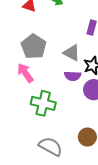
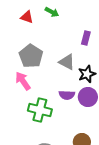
purple semicircle: (73, 76) -> (67, 95), moved

